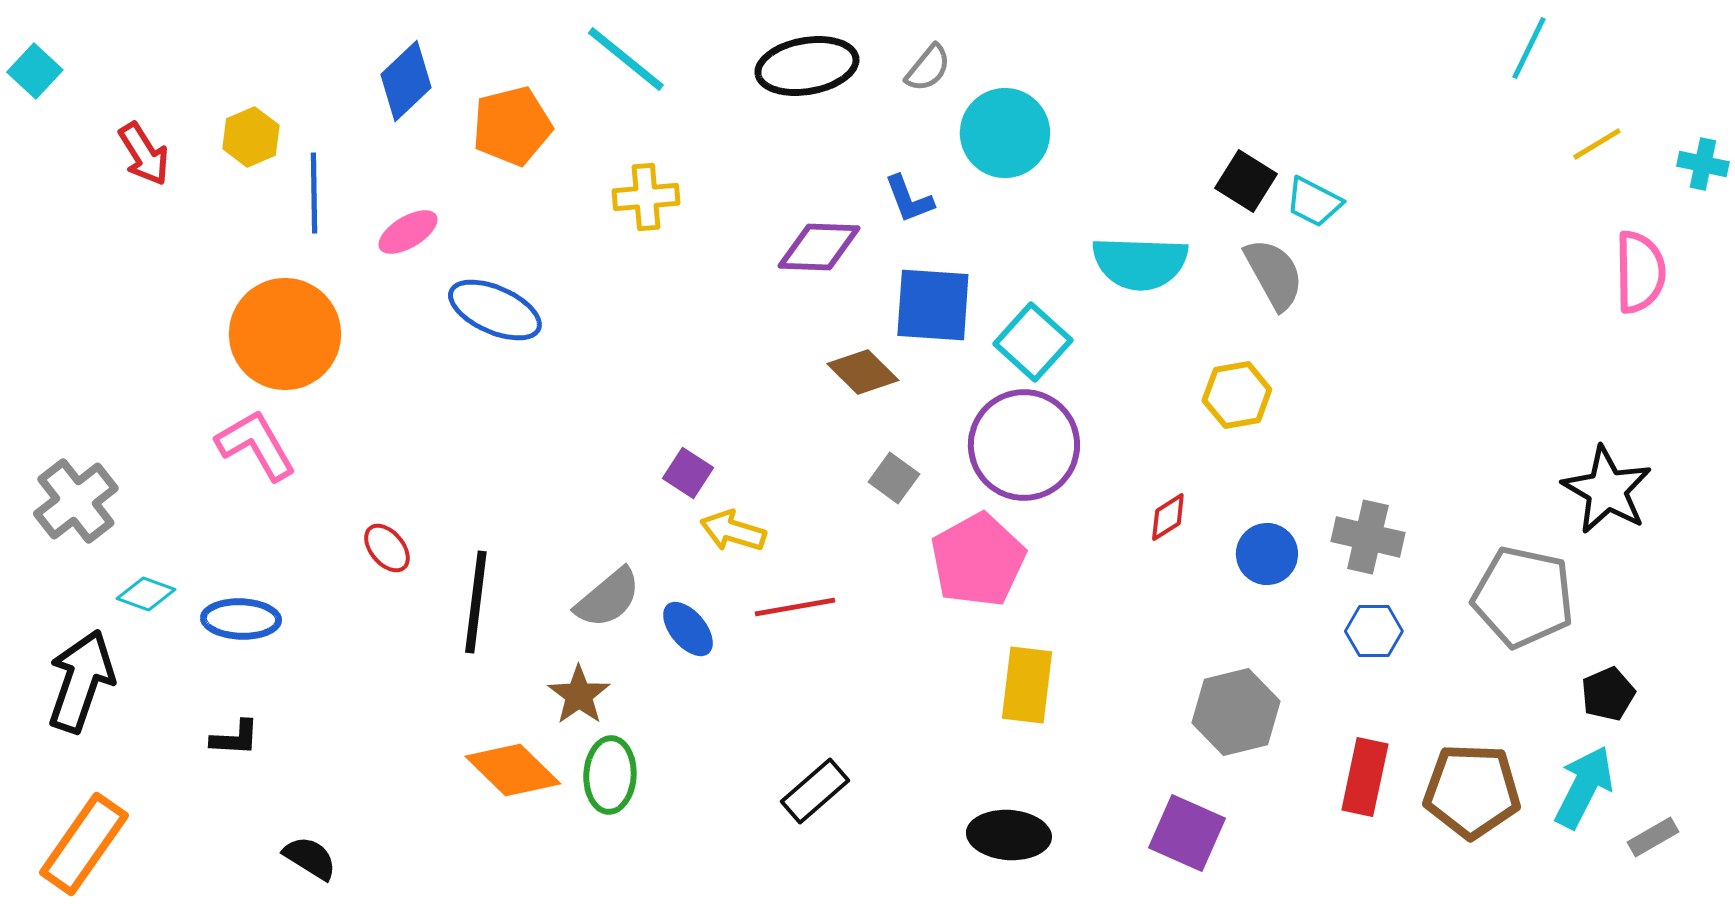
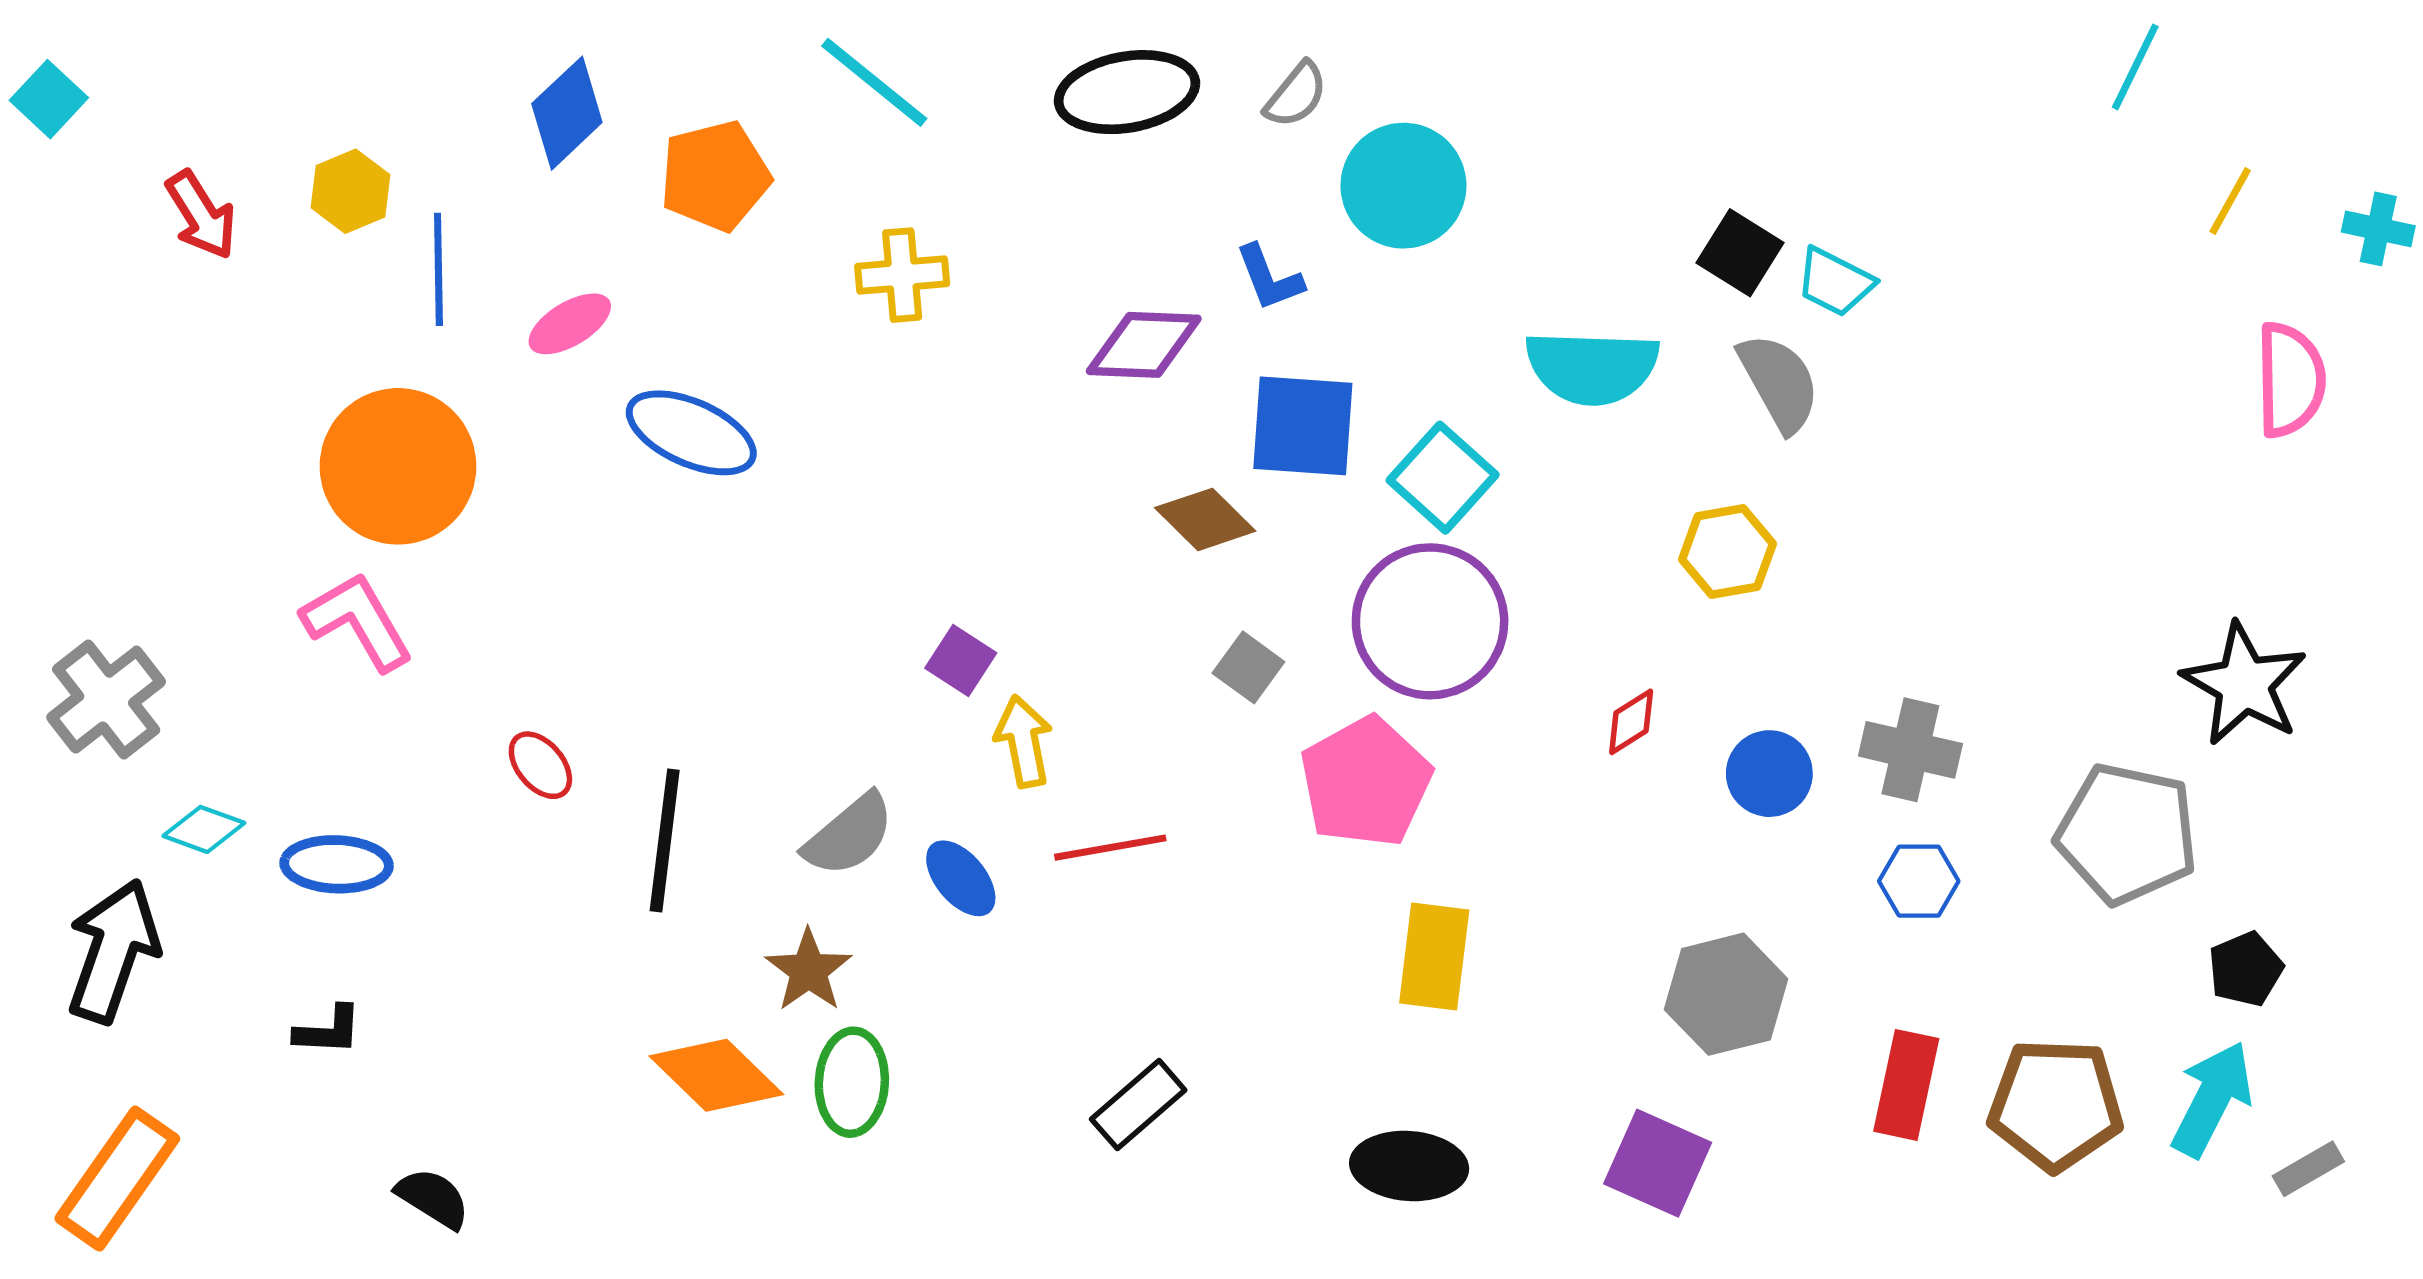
yellow line: (1597, 144) -> (2230, 201), turned -30
yellow arrow: (733, 531) -> (1024, 741), turned 62

